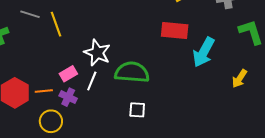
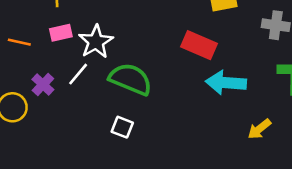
cyan arrow: (204, 52) -> (226, 83), turned 48
pink rectangle: (68, 74) -> (61, 33), moved
orange line: (44, 91) -> (19, 42), moved

